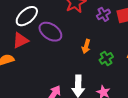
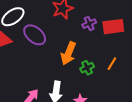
orange arrow: (86, 46) -> (68, 53), size x1.6

